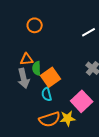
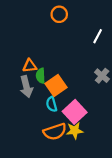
orange circle: (35, 25) -> (59, 14), moved
white line: (89, 32) -> (98, 36), turned -32
pink square: (82, 101) -> (75, 112), moved

